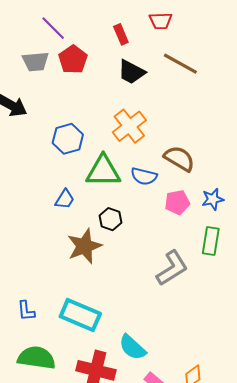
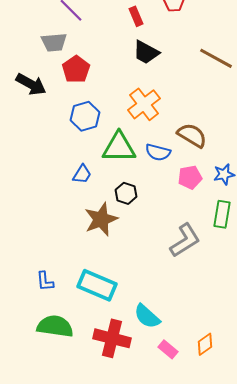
red pentagon: (73, 59) -> (76, 69), moved
brown line: (180, 64) -> (216, 58), moved

